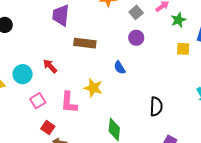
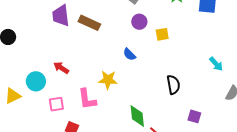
brown rectangle: (85, 43) -> (89, 23), moved, turned 30
yellow square: (183, 49) -> (162, 34), moved
pink square: (38, 101) -> (56, 104), turned 35

